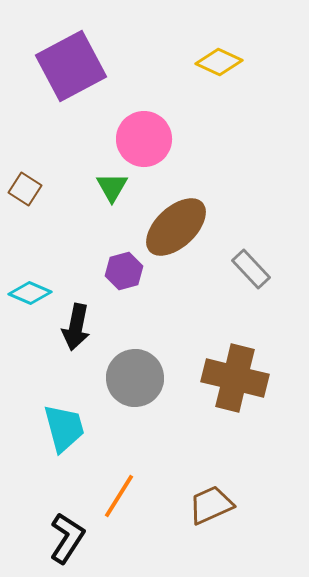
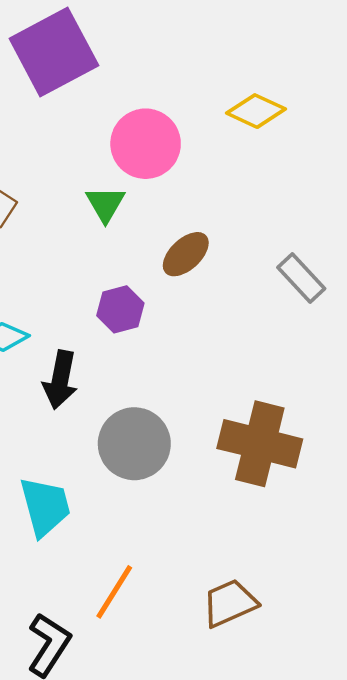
yellow diamond: (219, 62) -> (256, 111), moved
brown ellipse: (176, 227) -> (186, 254), size x0.6
gray rectangle: (251, 269) -> (301, 278), moved

